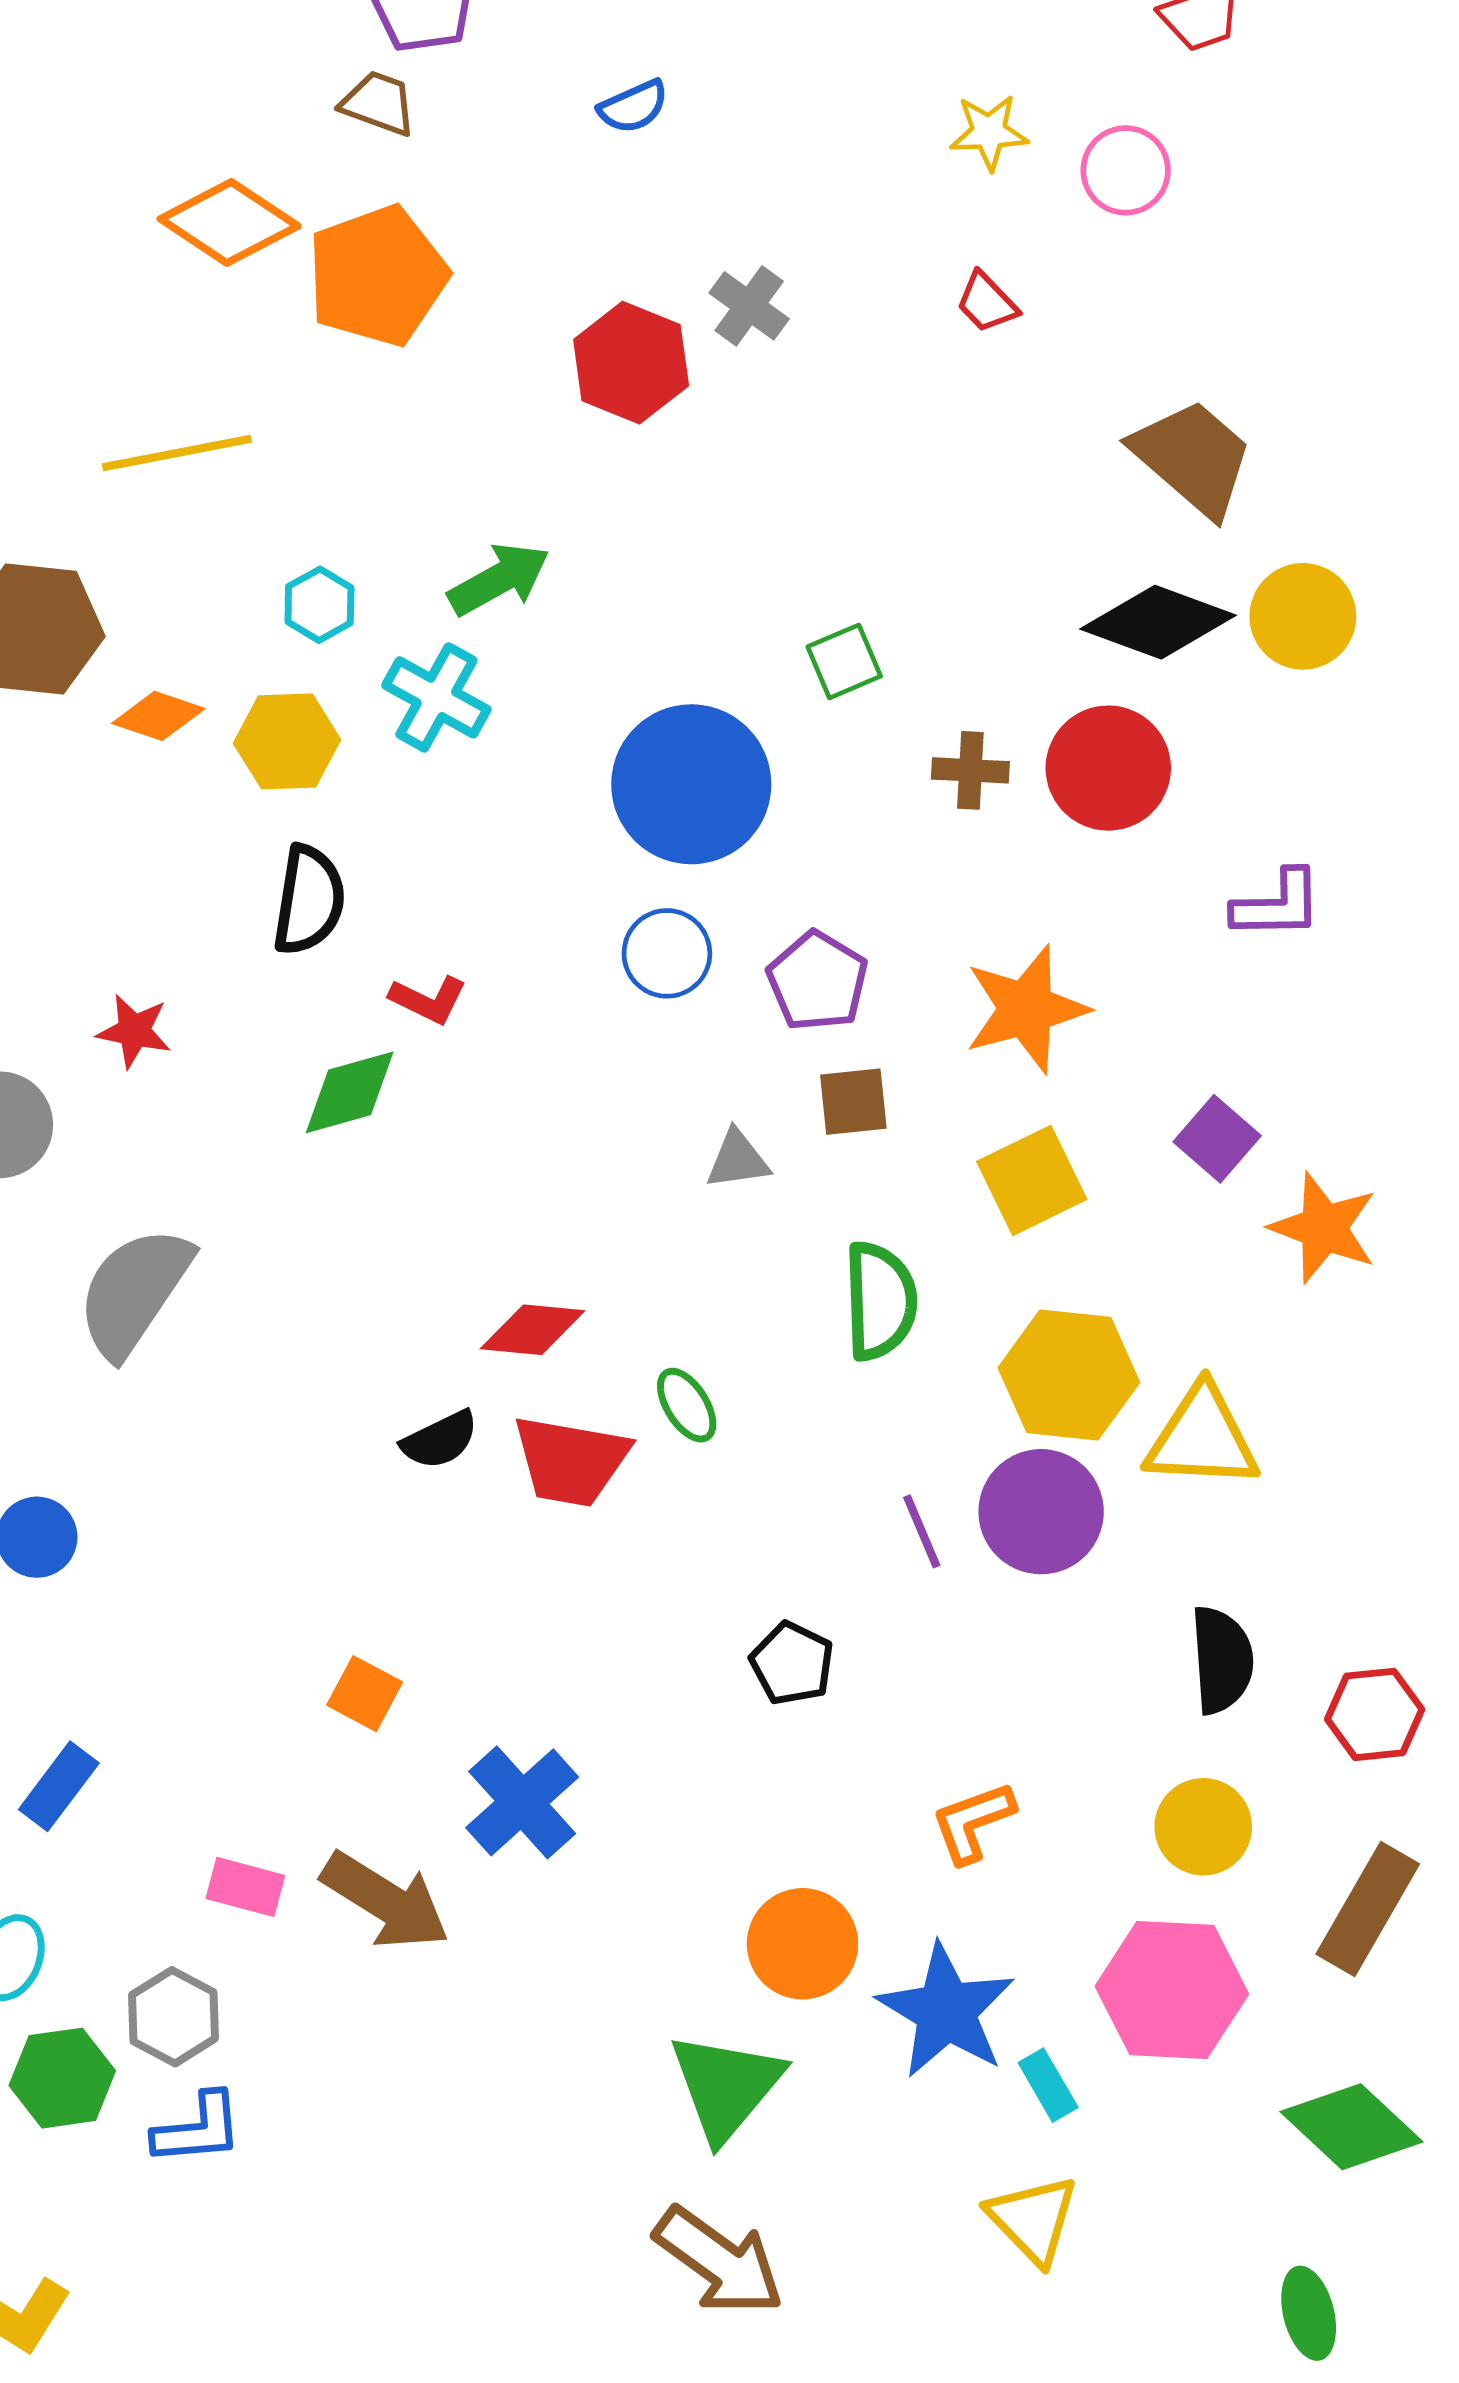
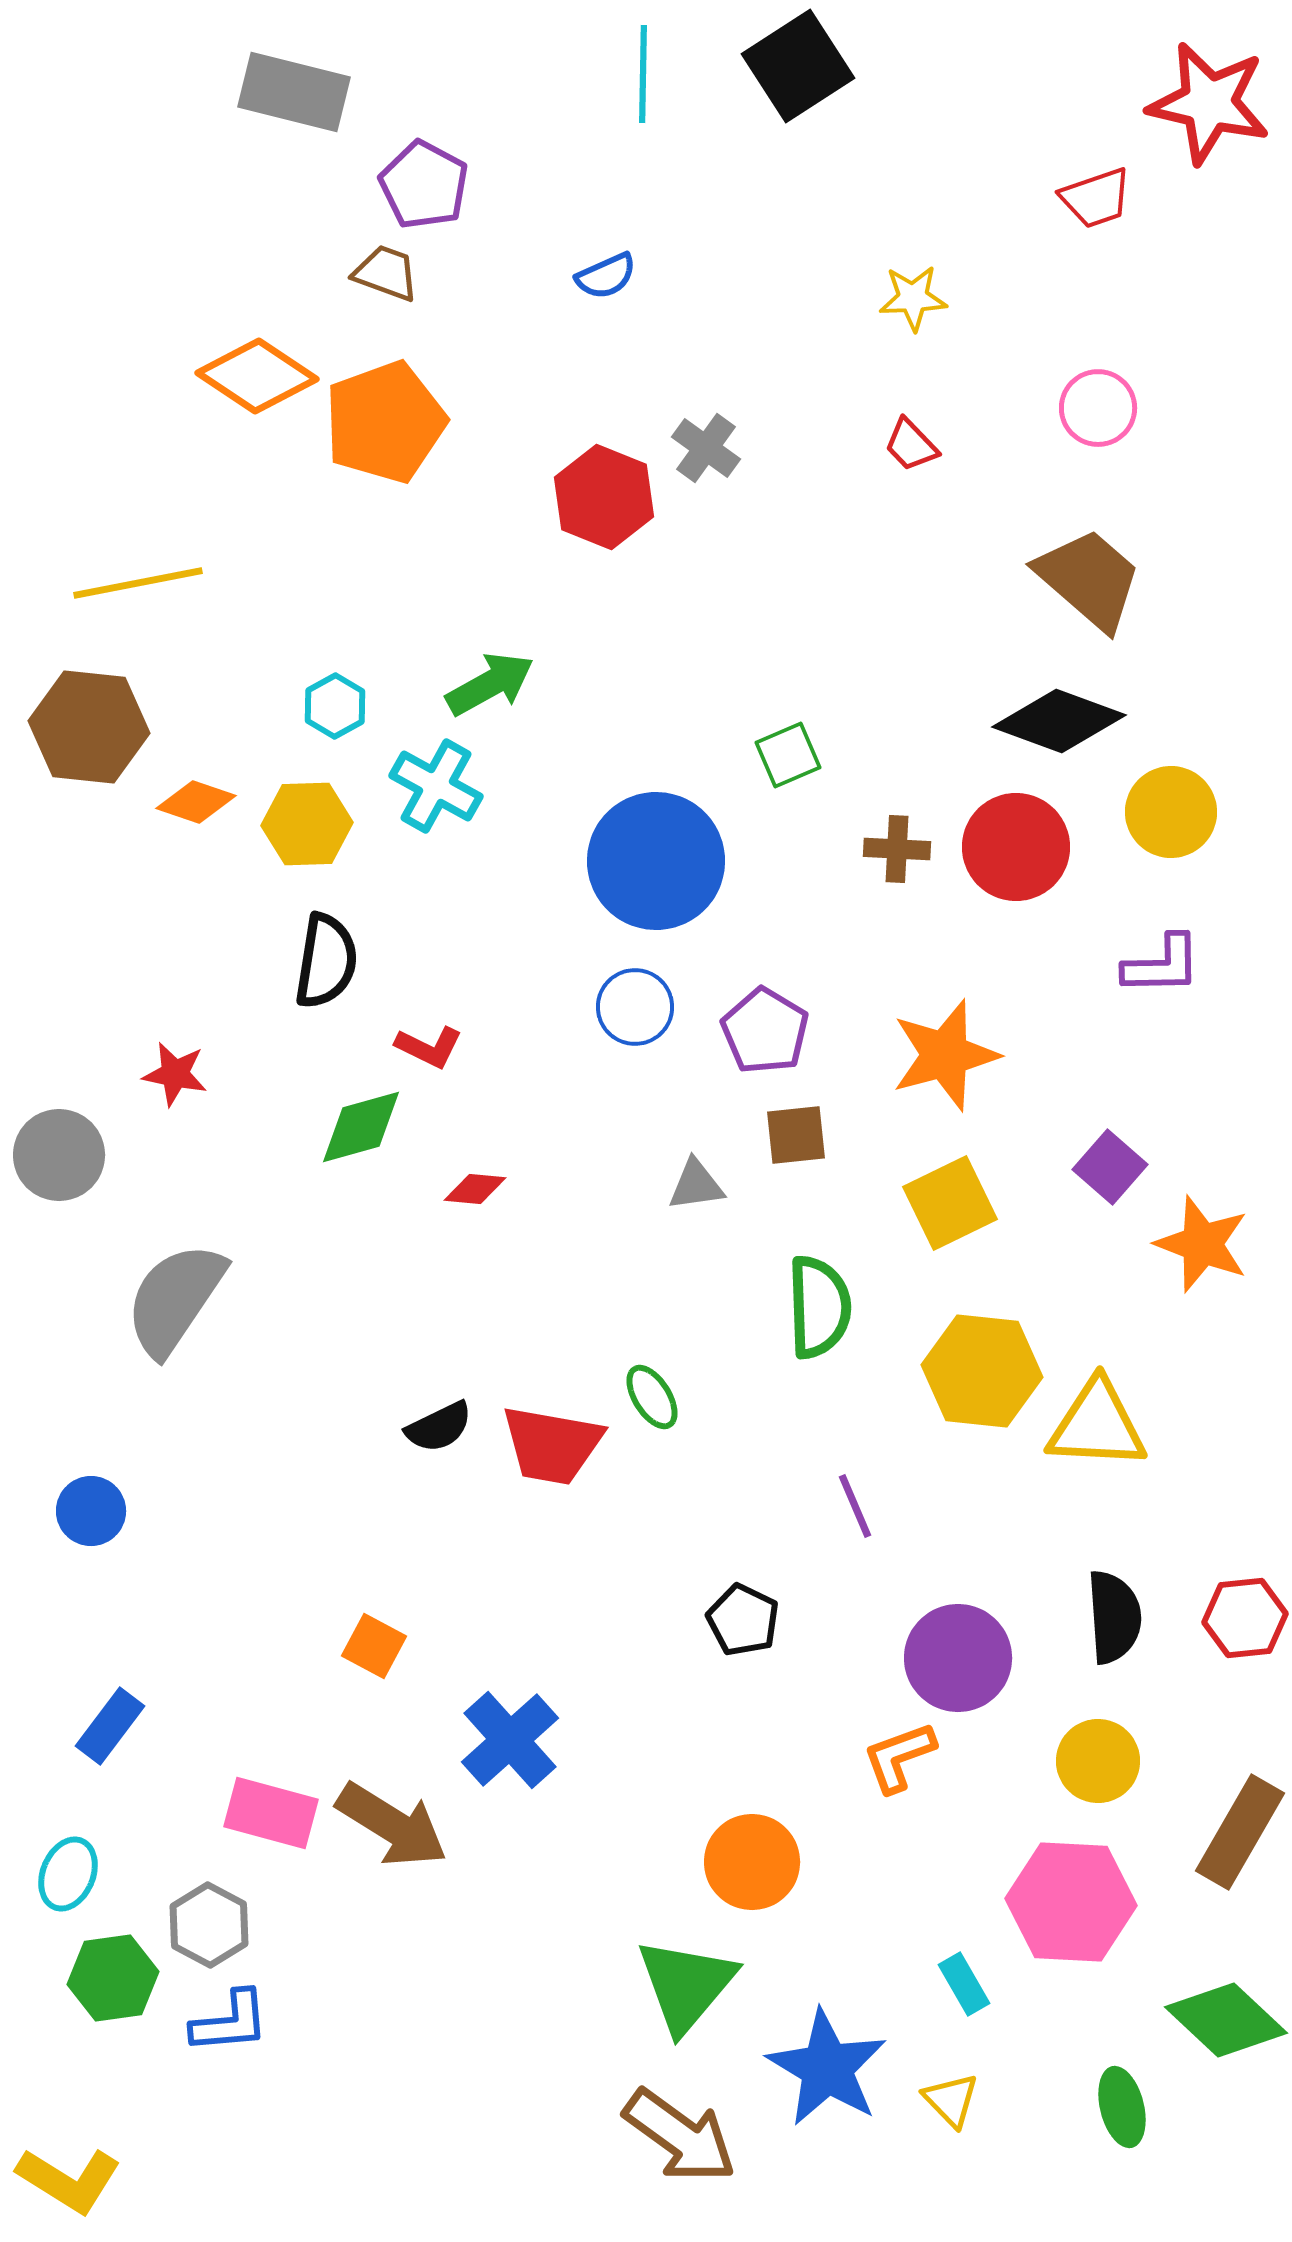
pink circle: (1126, 170) -> (1098, 408), moved
yellow line: (177, 453) -> (138, 583), moved
yellow circle: (1303, 616) -> (1171, 812), moved
red diamond: (533, 1330) -> (475, 1189), moved, size x0.7
purple circle: (1041, 1512) -> (958, 1658), moved
red hexagon: (1375, 1714) -> (1245, 1618), moved
pink rectangle: (245, 1887) -> (271, 1813), size x1.4
blue star: (946, 2011) -> (827, 2068), moved
yellow triangle: (1033, 2219) -> (951, 2100), size x0.7
green ellipse: (1309, 2313) -> (1122, 2107), moved

